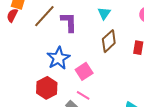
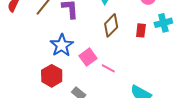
pink line: (83, 95) -> (108, 68), moved

